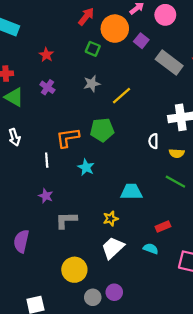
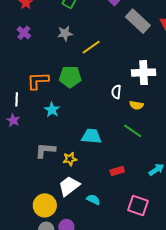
purple star: (46, 196) -> (13, 120), moved
gray L-shape: (66, 220) -> (45, 150), moved
cyan semicircle: (151, 249) -> (93, 200), moved
yellow circle: (74, 270) -> (45, 205), moved

